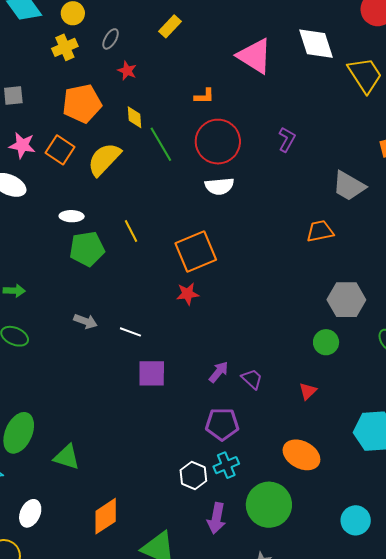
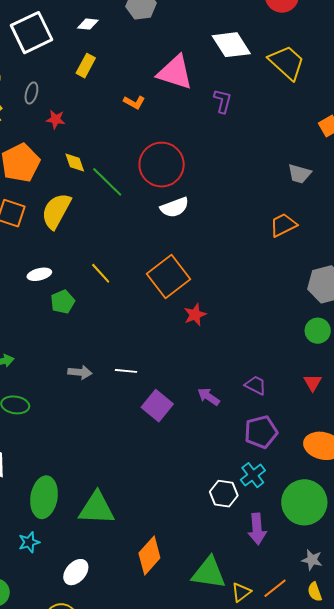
orange L-shape: (204, 96) -> (134, 102), moved, turned 45
purple L-shape: (287, 139) -> (223, 101), moved
gray trapezoid: (349, 186) -> (300, 174), size x0.7
green pentagon: (87, 249) -> (63, 302), size x0.7
red star: (188, 294) -> (195, 315), moved
purple arrow: (219, 372) -> (209, 397), moved, turned -80
purple square: (152, 373) -> (157, 406), turned -36
purple pentagon: (222, 424) -> (261, 432), moved
green triangle: (67, 457) -> (97, 508), size x1.4
white ellipse: (30, 513) -> (76, 572), turned 32

